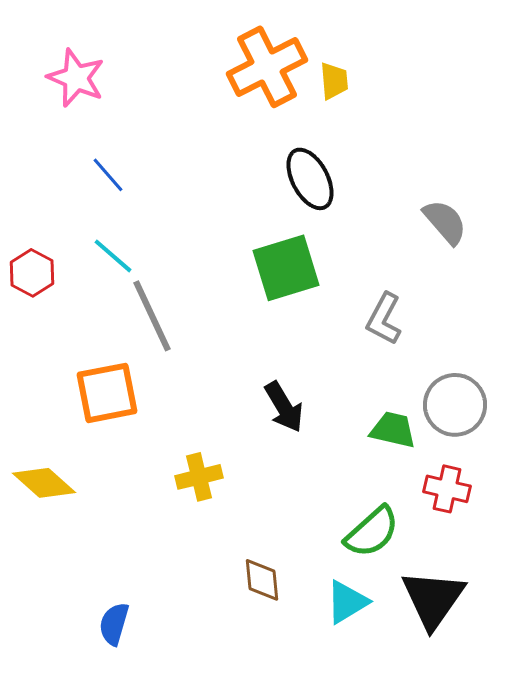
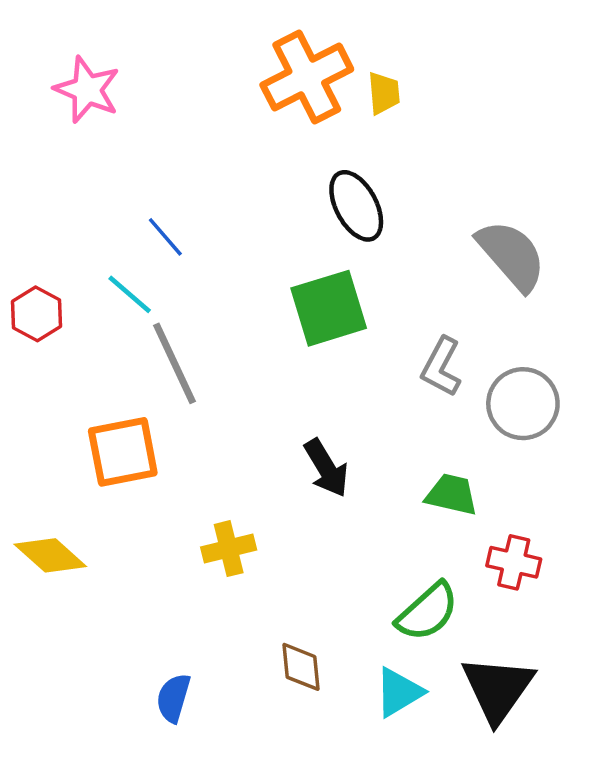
blue line: (108, 175) -> (165, 237), moved
gray semicircle: (445, 222) -> (511, 255), size x1.4
gray circle: (455, 405) -> (523, 404), moved
blue semicircle: (114, 624) -> (173, 698), moved

